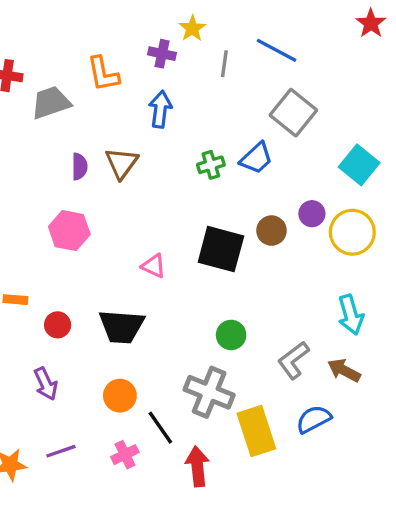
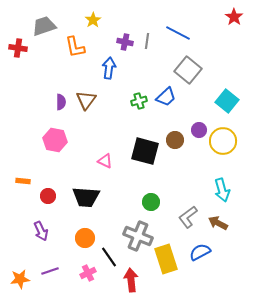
yellow star: (192, 28) -> (93, 20), moved
purple cross: (162, 54) -> (125, 42), moved
gray trapezoid: (51, 103) -> (44, 26), moved

